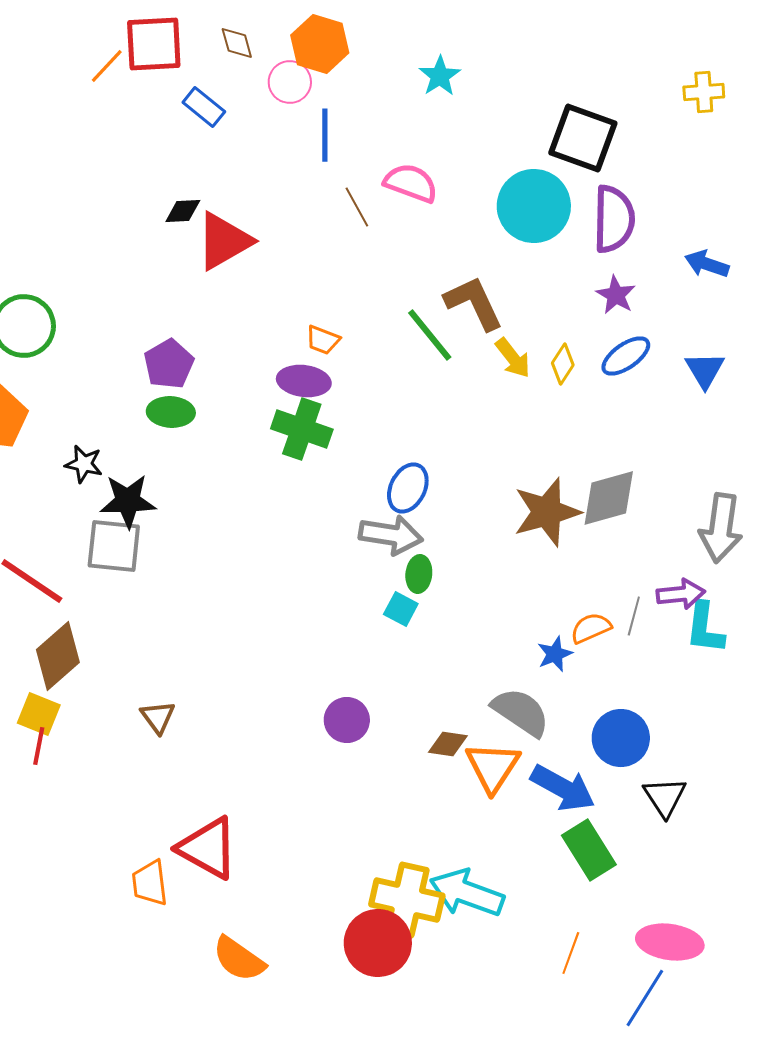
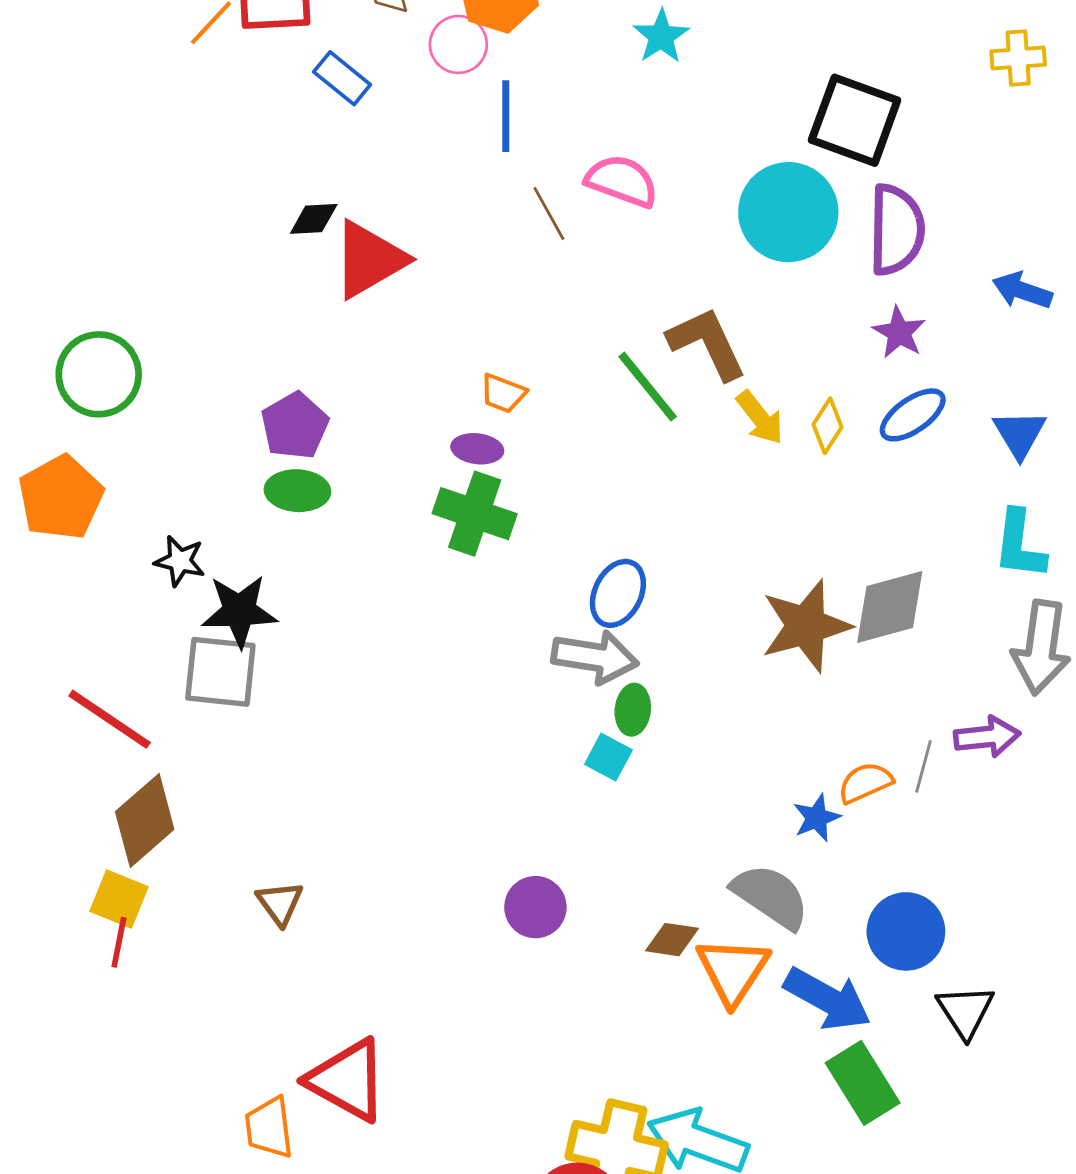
purple ellipse: (304, 381) -> (477, 449), size x0.7
cyan L-shape: (705, 628) -> (1019, 545), moved

